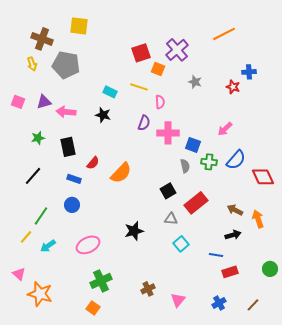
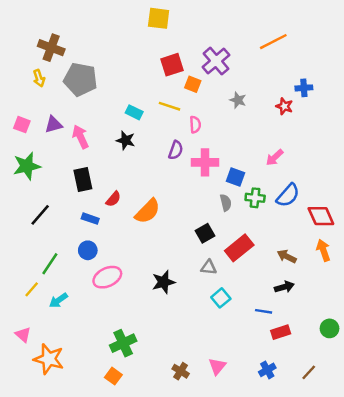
yellow square: (79, 26) -> (159, 18), moved
pink arrow: (66, 112) -> (80, 137), turned 60
green star: (38, 138) -> (27, 166), moved, size x1.6
orange arrow: (258, 219) -> (323, 250), moved
pink ellipse: (88, 245) -> (107, 277), moved
brown cross: (148, 289) -> (181, 371), moved, turned -32

